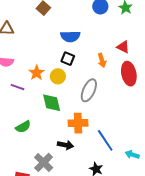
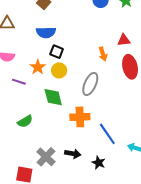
blue semicircle: (70, 36) -> (46, 32), moved
red triangle: (123, 47) -> (124, 40), turned -32
black square: (68, 59) -> (57, 52), moved
black arrow: (65, 145) -> (73, 154), moved

